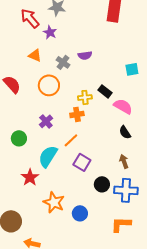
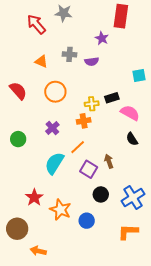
purple star: (50, 32) -> (102, 38), moved
gray cross: (63, 62) -> (70, 54), moved, turned -32
black rectangle: (105, 91) -> (112, 98), turned -56
green circle: (19, 138) -> (18, 139), moved
brown arrow: (124, 161) -> (109, 161), moved
red star: (30, 177) -> (34, 197), moved
black circle: (102, 184) -> (101, 194), moved
blue cross: (126, 190) -> (133, 197), turned -35

